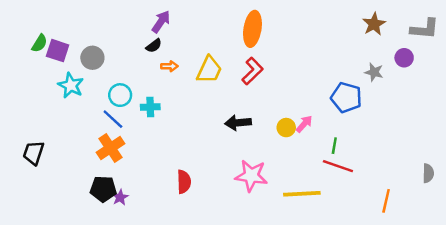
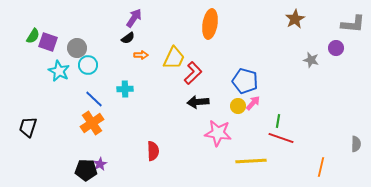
brown star: (374, 24) -> (295, 19), moved
red L-shape: (252, 71) -> (193, 73), moved
cyan circle: (120, 95) -> (88, 65), moved
blue pentagon: (346, 97) -> (245, 81), moved
pink star: (251, 176) -> (218, 133), moved
black pentagon: (103, 189) -> (86, 170), moved

